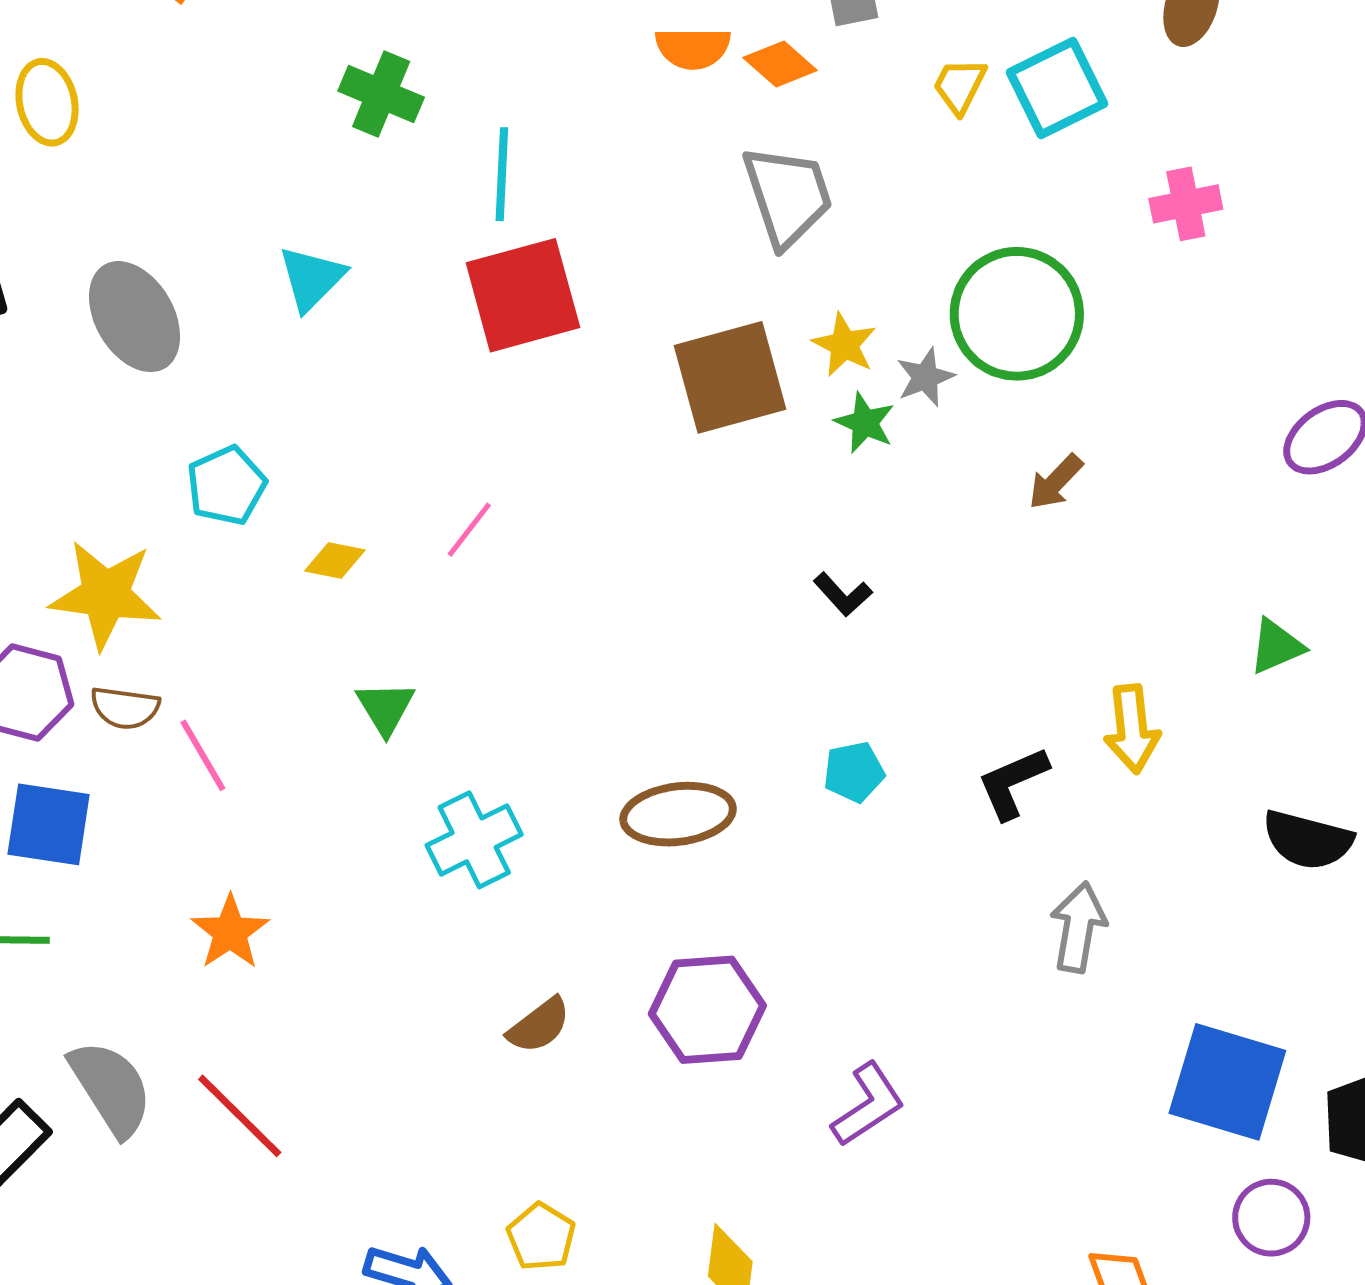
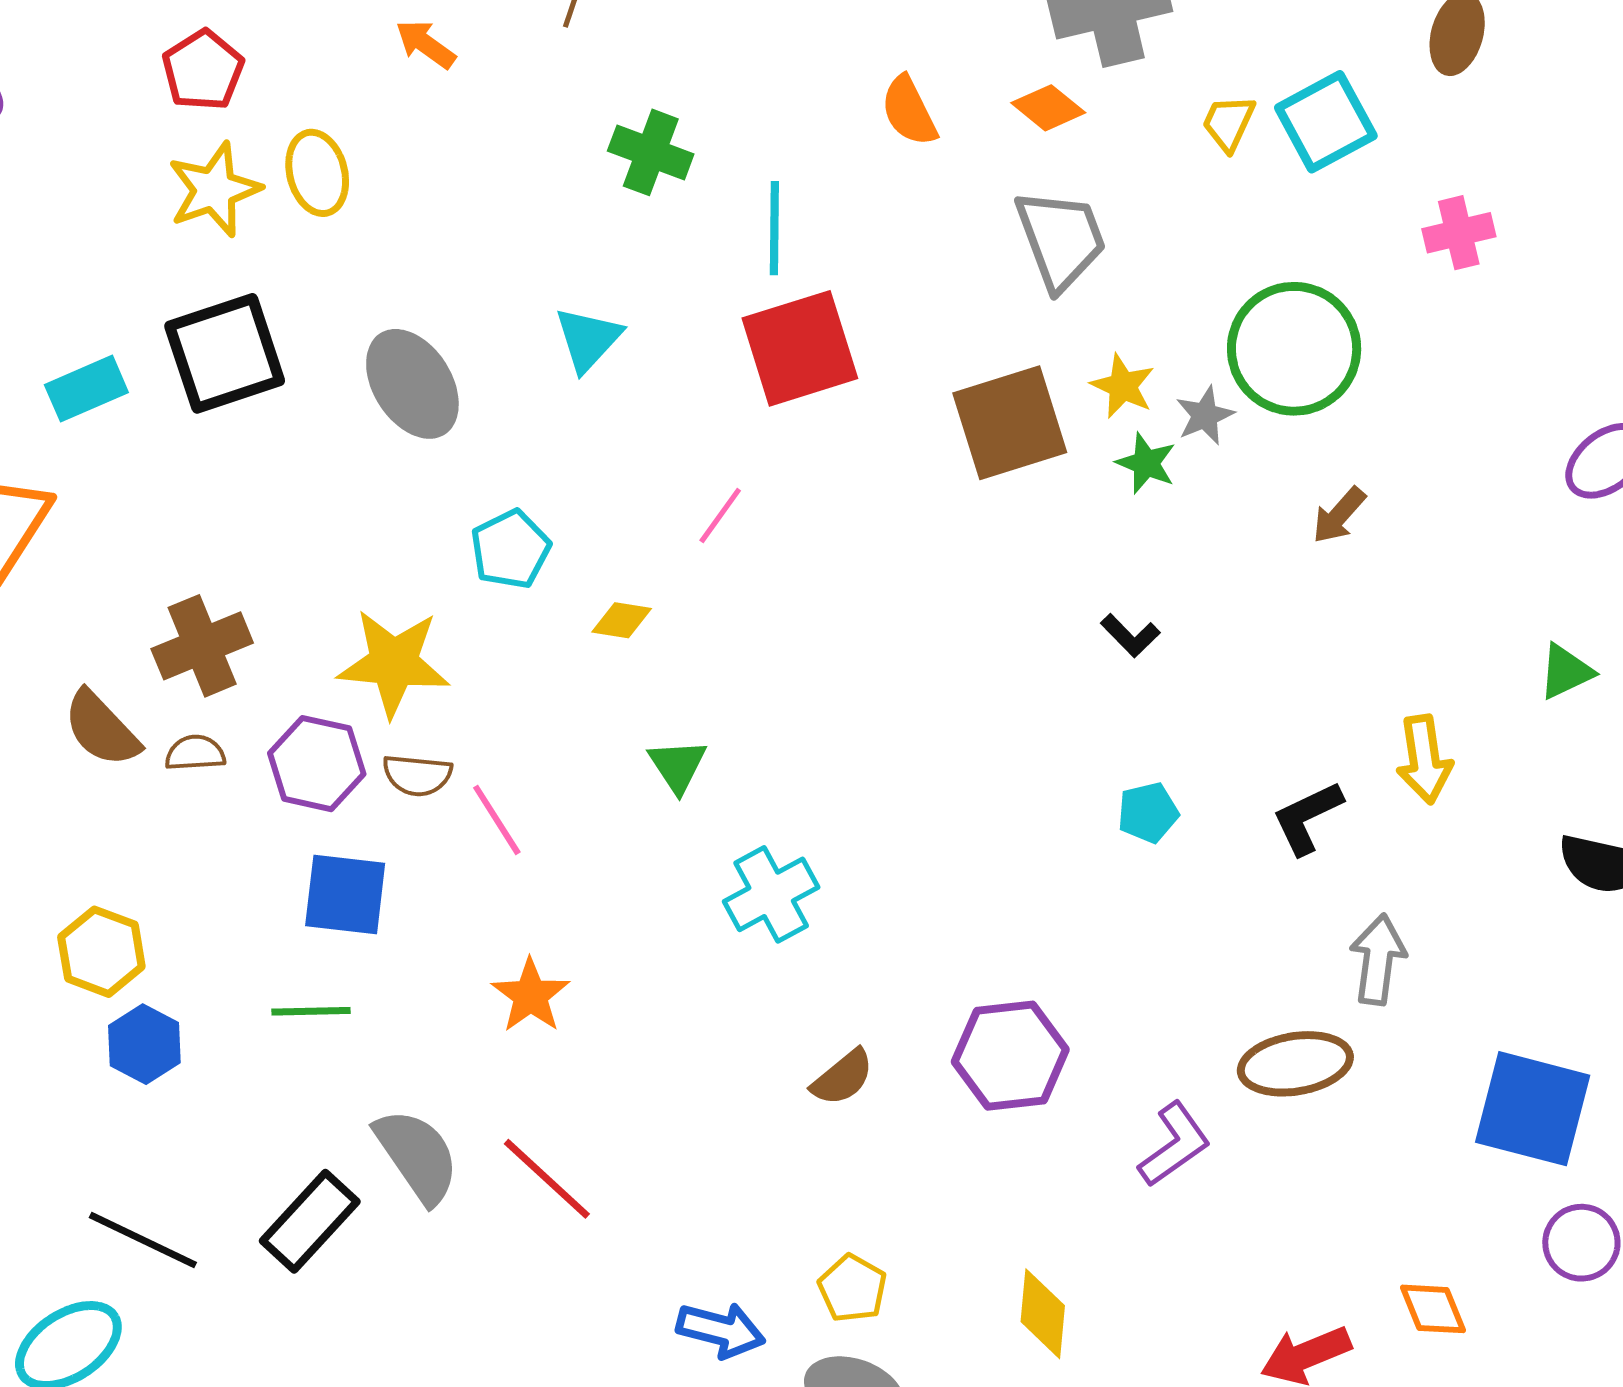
orange semicircle: (693, 48) -> (909, 111), moved, turned 66
pink line: (469, 530) -> (720, 516), moved
brown ellipse: (678, 814) -> (1295, 1064), moved

